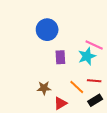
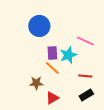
cyan star: (87, 56) -> (68, 55), moved
orange line: (77, 87) -> (52, 68), moved

